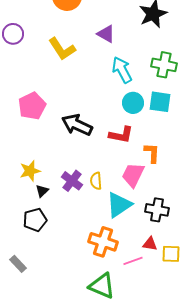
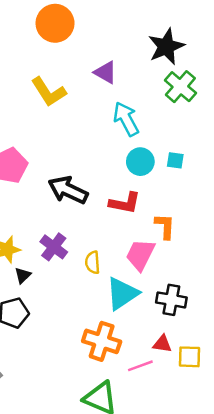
green cross: (164, 65) -> (180, 87), moved, turned 30
cyan square: (160, 102) -> (175, 160), size x0.6
purple cross: (72, 181) -> (54, 247), moved

